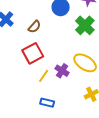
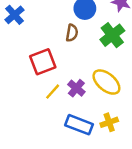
brown semicircle: (34, 27) -> (72, 33), moved, turned -40
blue rectangle: (47, 103) -> (79, 125), moved, size x1.5

